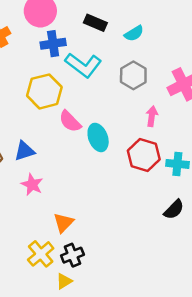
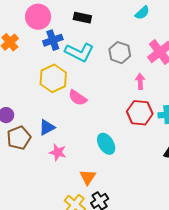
cyan semicircle: (134, 33) -> (142, 13), moved
cyan ellipse: (98, 137) -> (106, 144), moved

